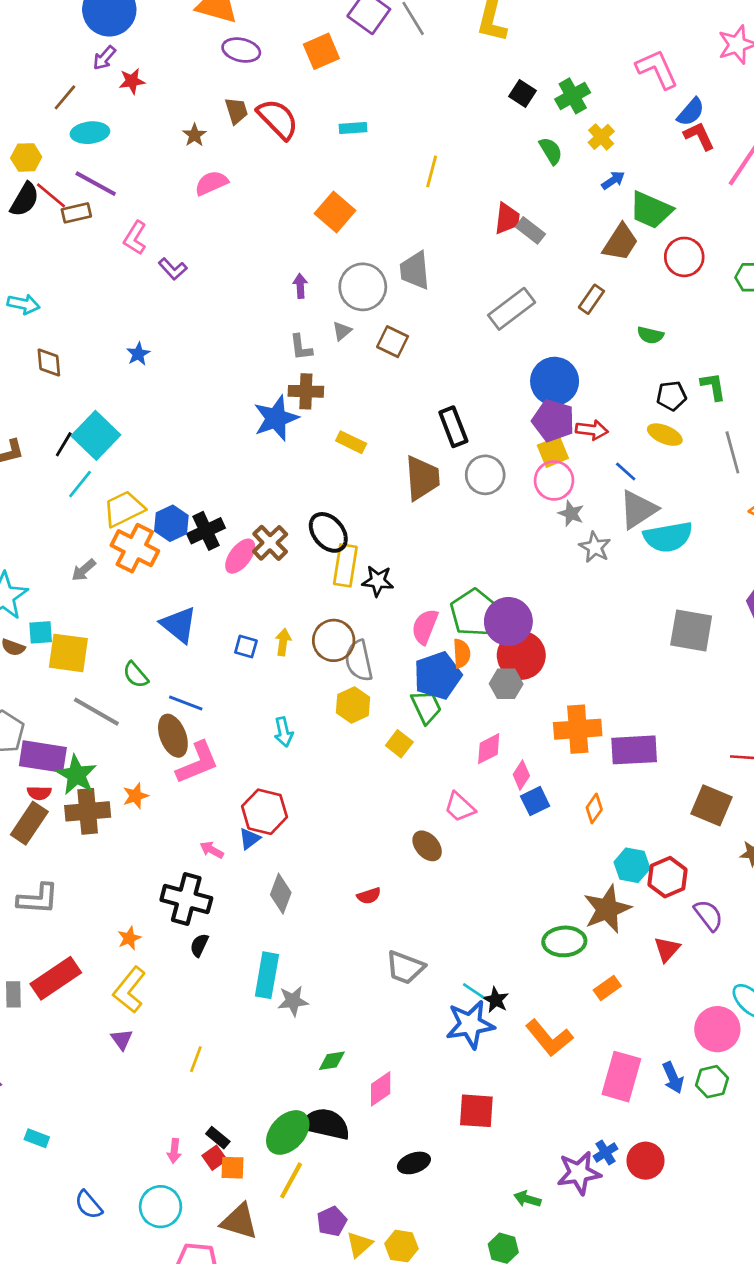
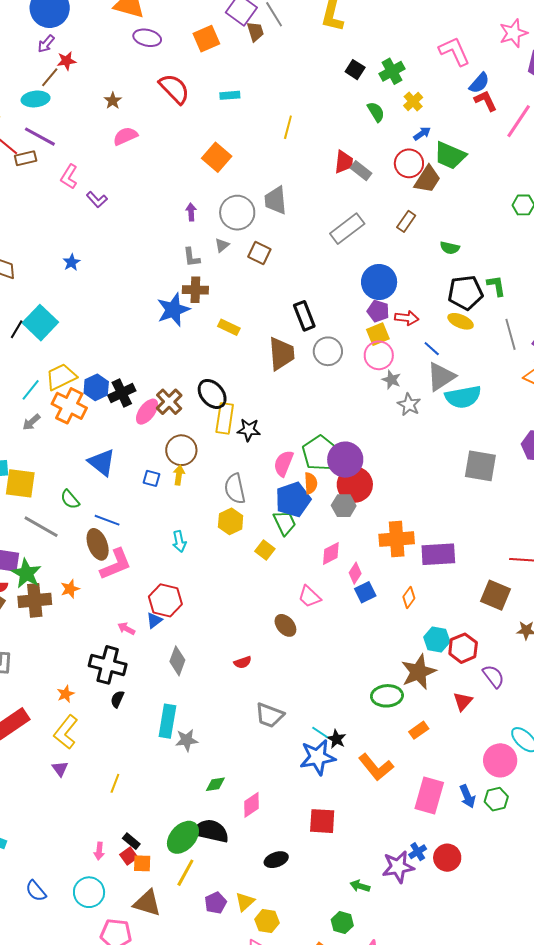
brown line: (65, 97) -> (50, 77), moved
brown trapezoid: (236, 111) -> (255, 31), moved
red circle: (684, 257) -> (409, 163), moved
black pentagon: (671, 396) -> (465, 293), size x1.6
purple pentagon: (553, 421) -> (378, 311), size x0.7
cyan line: (80, 484) -> (31, 390), moved
brown circle: (334, 640) -> (181, 450), moved
yellow triangle: (359, 1245) -> (245, 902), moved

